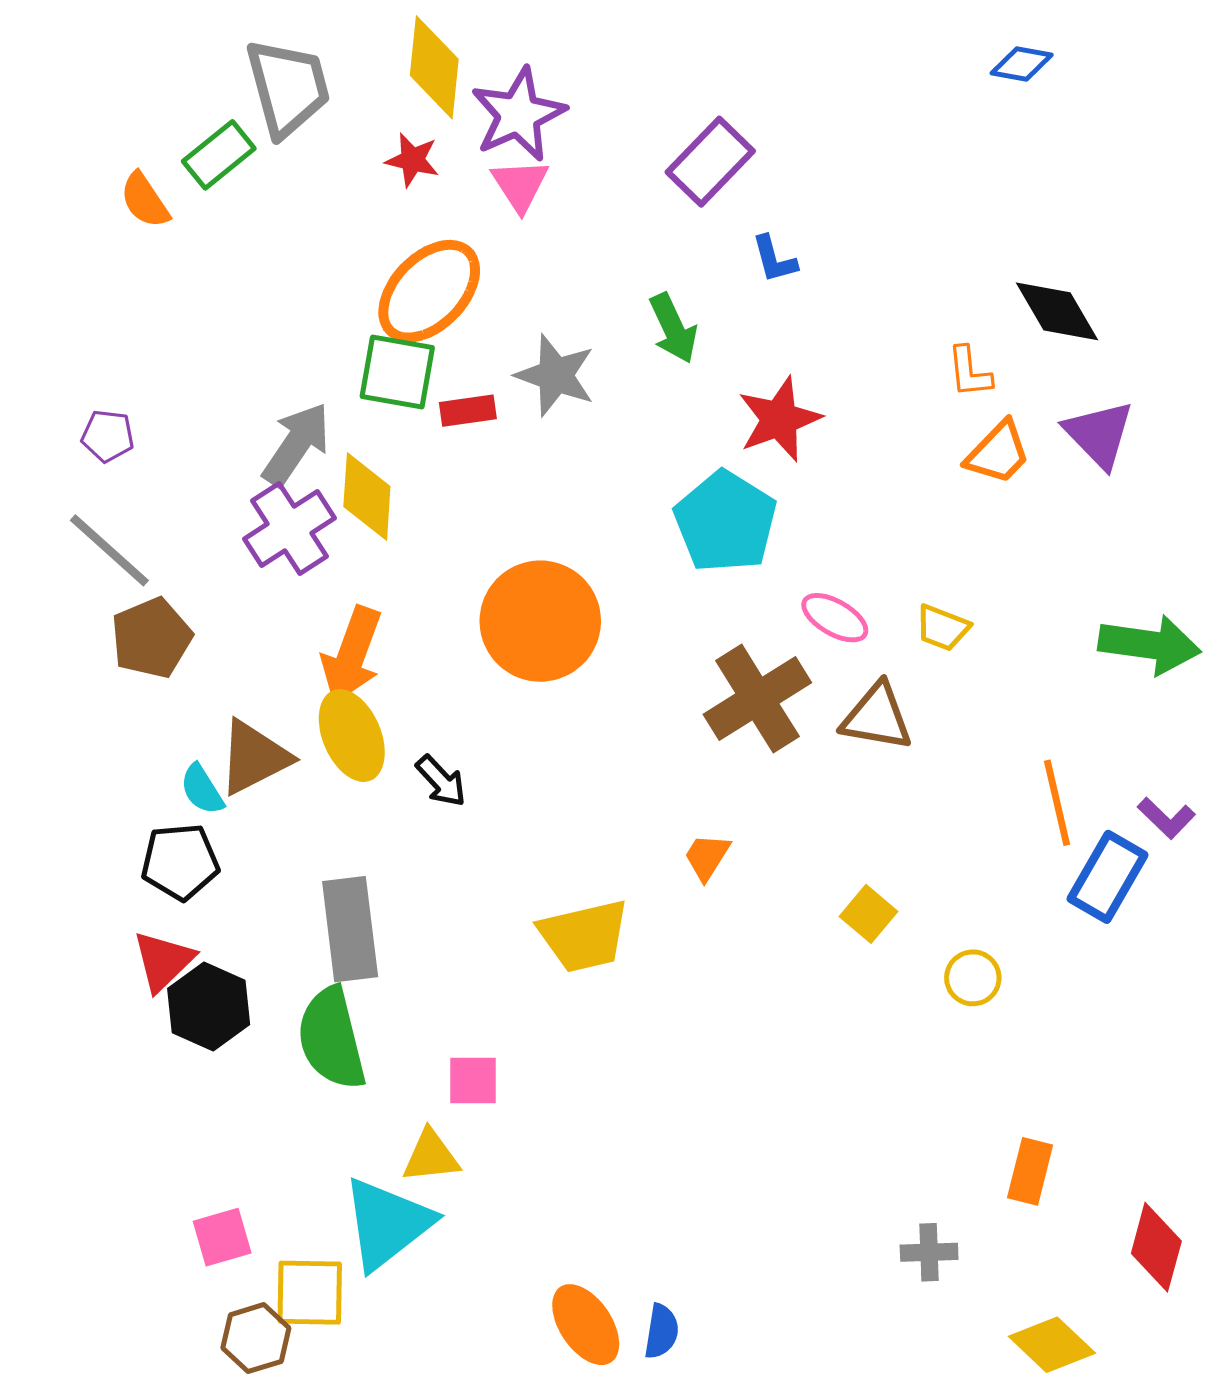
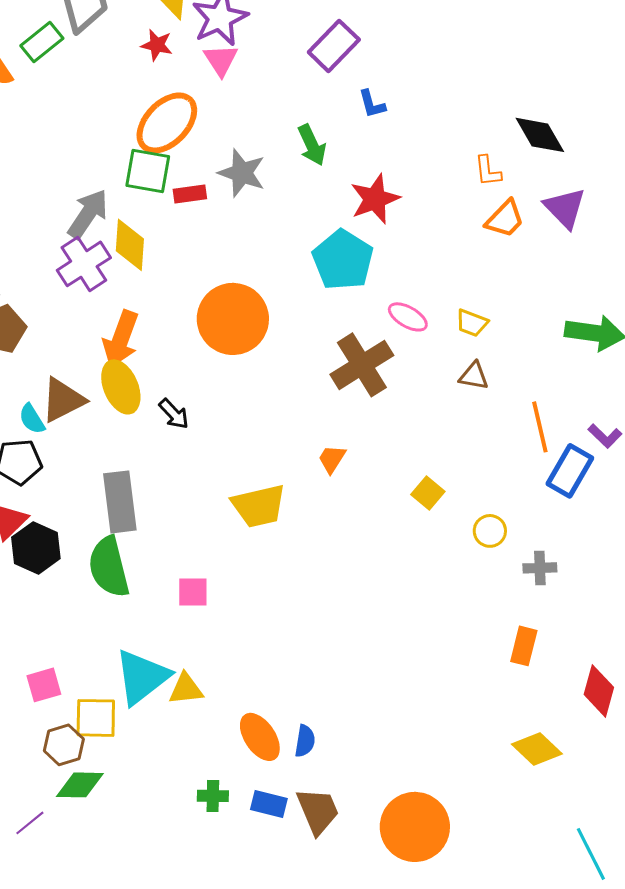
brown triangle: (877, 717) -> (474, 376), moved, size x0.7
yellow triangle: (431, 1156) -> (186, 689), moved
gray cross: (929, 1252) -> (540, 568), moved

